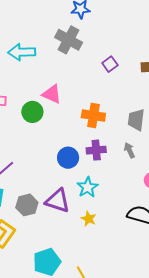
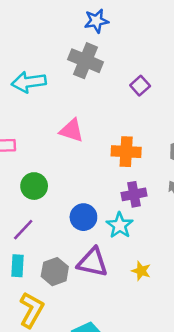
green circle: (32, 112) -> (34, 186), moved
blue circle: (68, 158) -> (83, 217), moved
cyan star: (88, 187) -> (120, 225), moved
yellow star: (89, 219) -> (141, 271), moved

